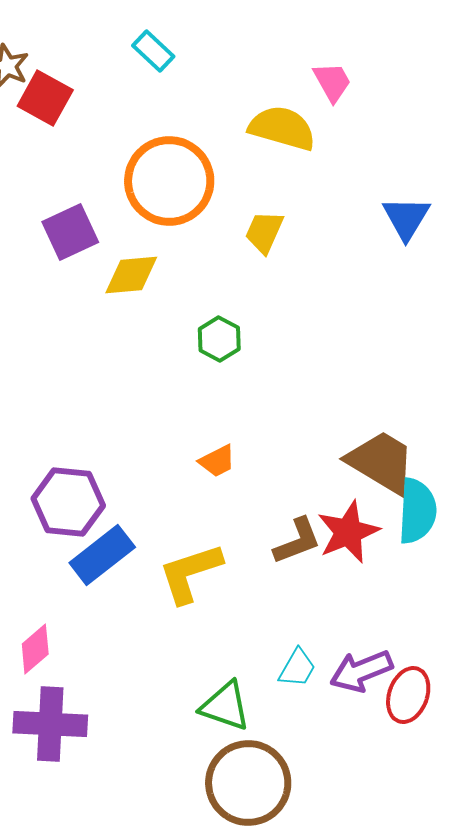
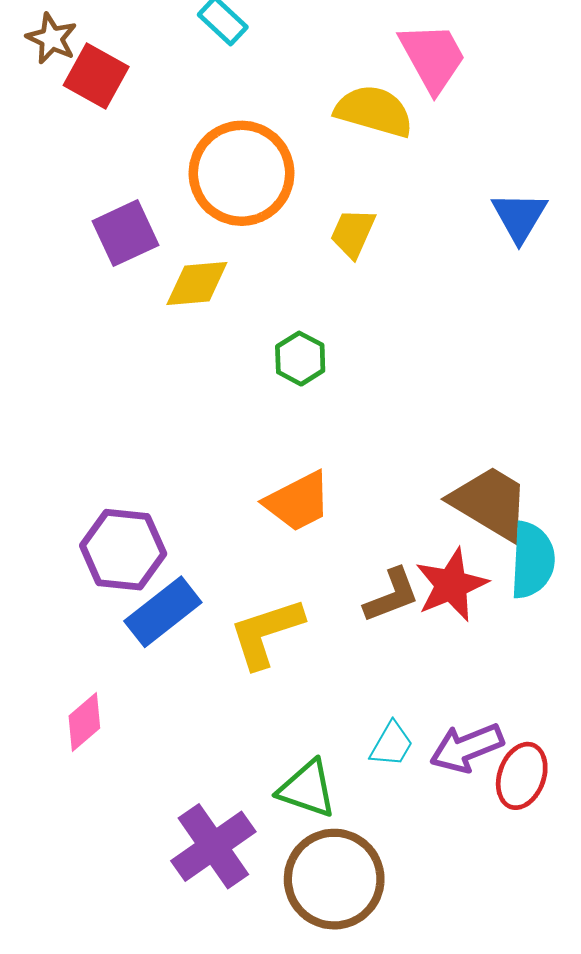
pink trapezoid: (332, 82) -> (433, 57), size x1.5
orange trapezoid: (217, 461) -> (298, 502), size x1.6
purple cross: (50, 724) -> (213, 846), moved, turned -38

